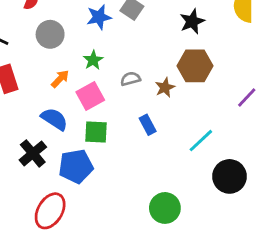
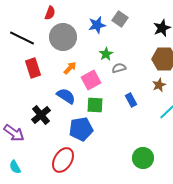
gray circle: (50, 34) -> (63, 37), size x1.4
green star: (93, 60) -> (106, 54), moved
brown star: (165, 87) -> (159, 85), moved
black cross: (33, 153) -> (41, 115), moved

